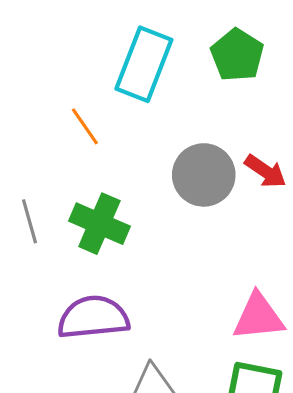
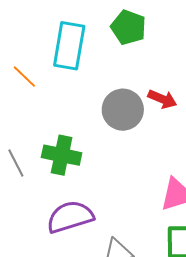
orange line: (85, 126) -> (24, 77), moved

